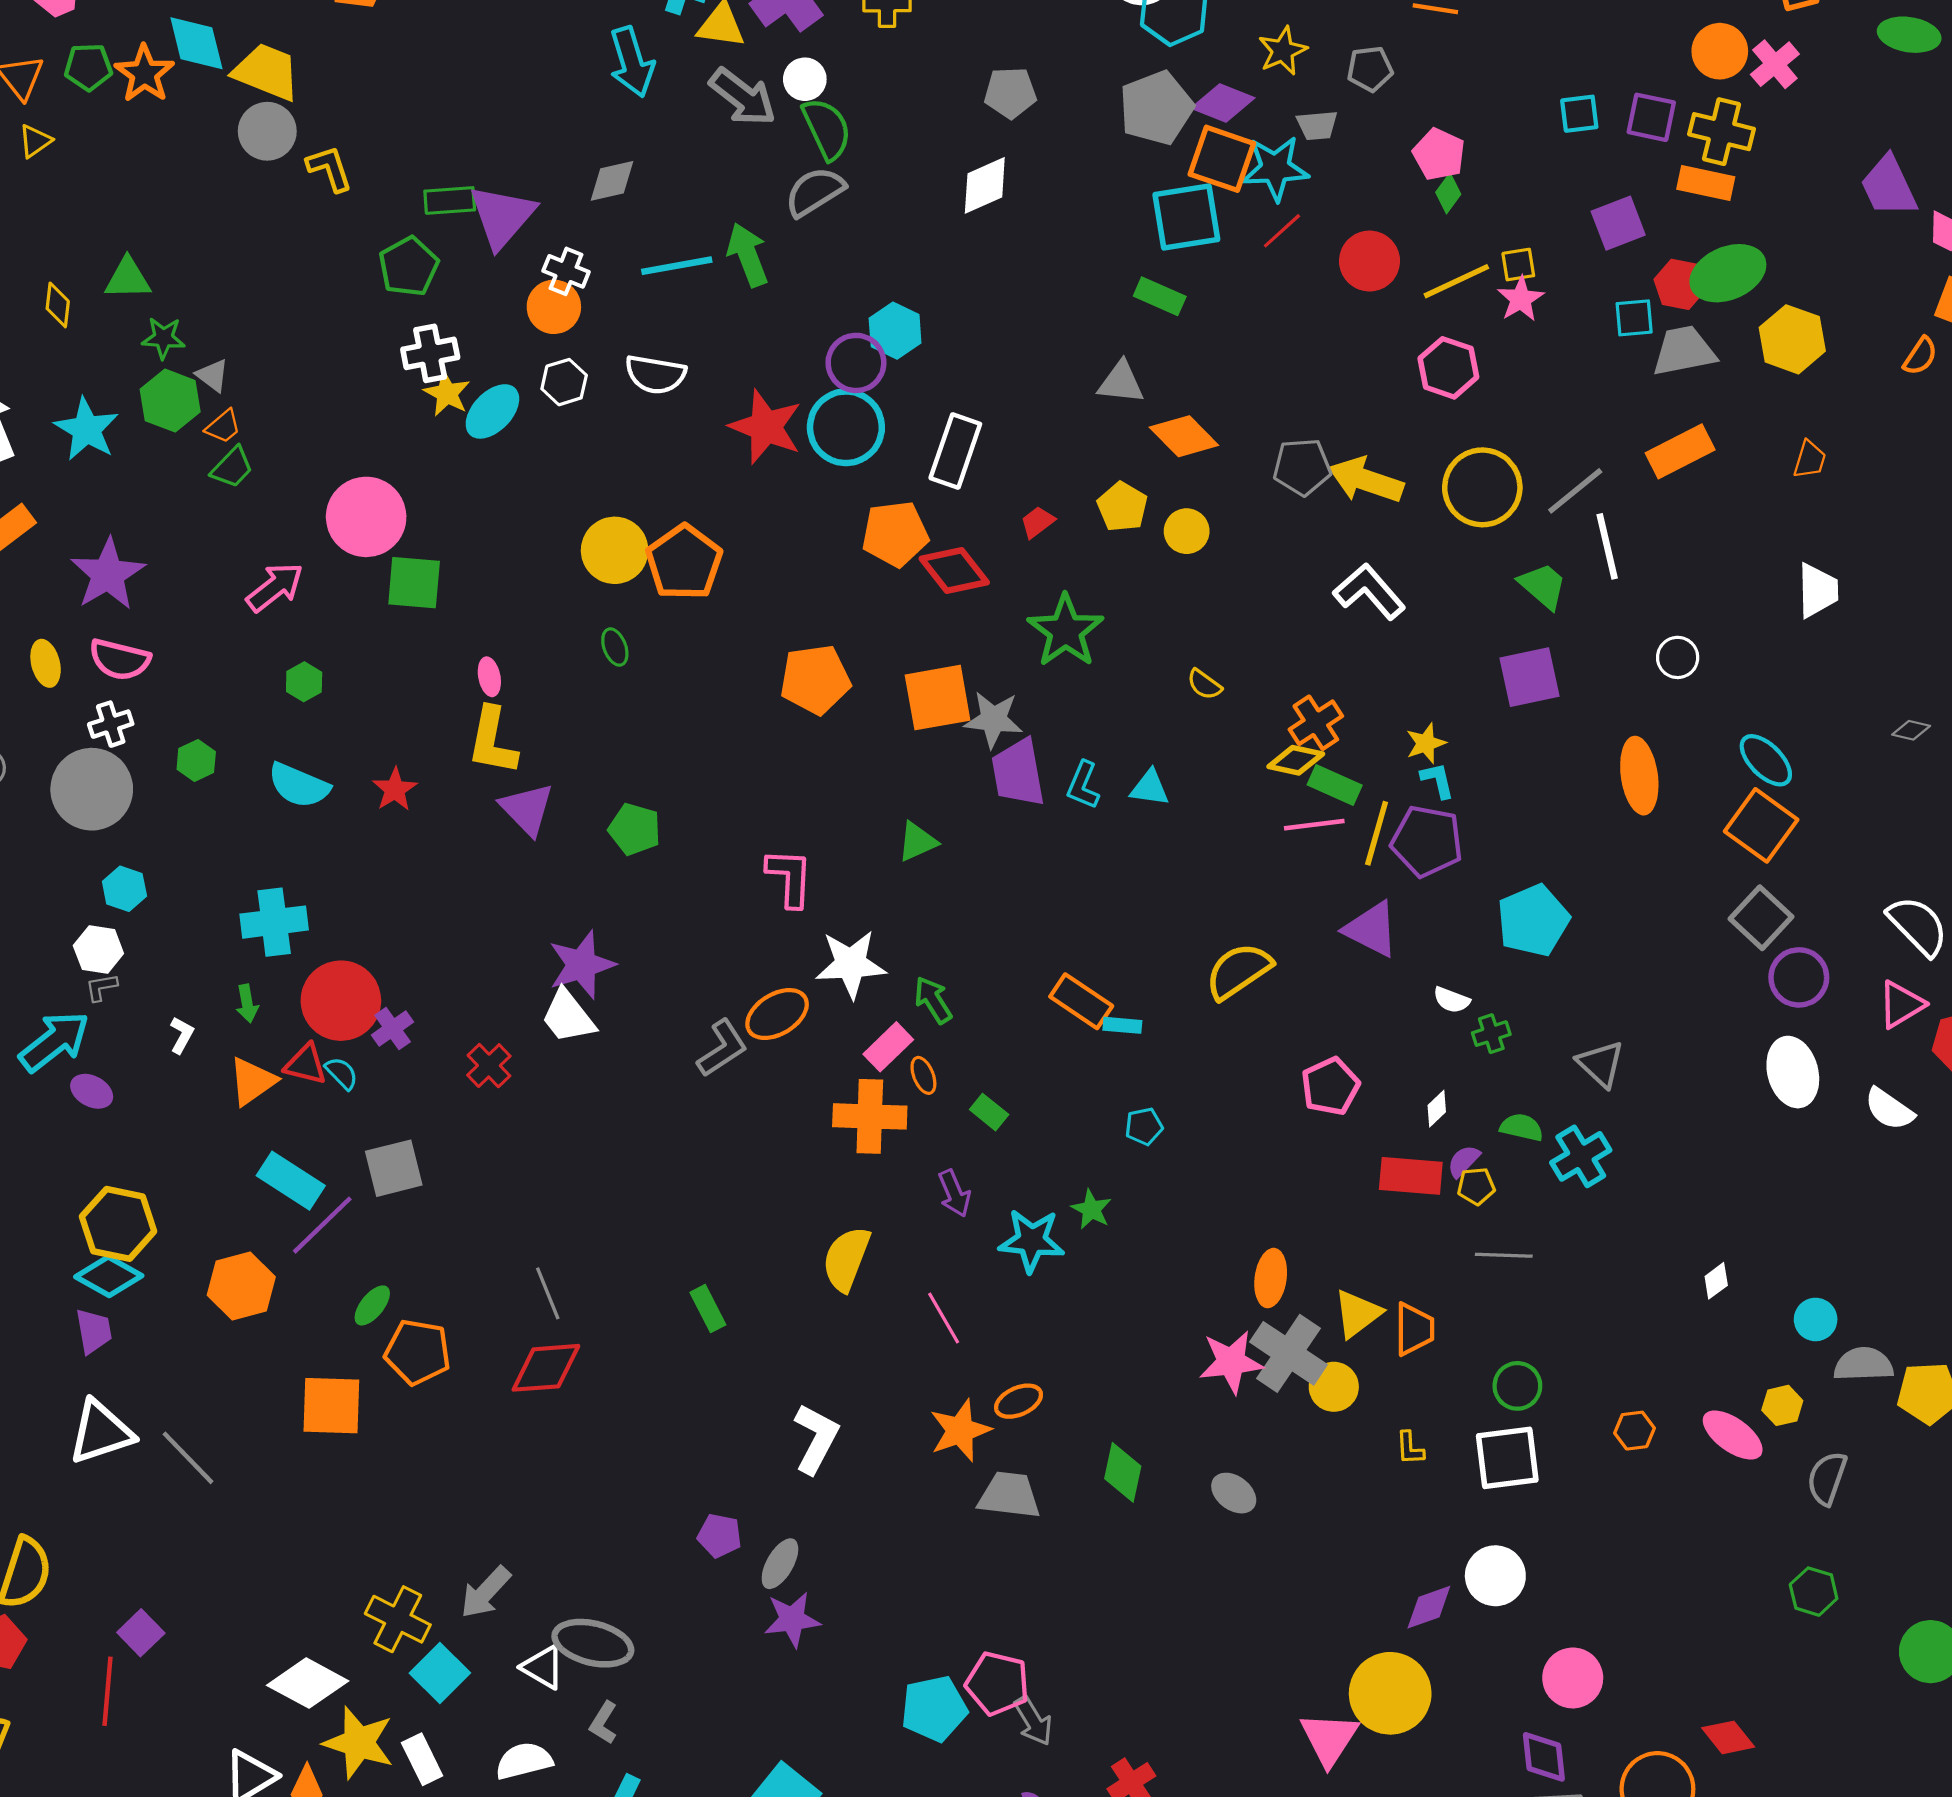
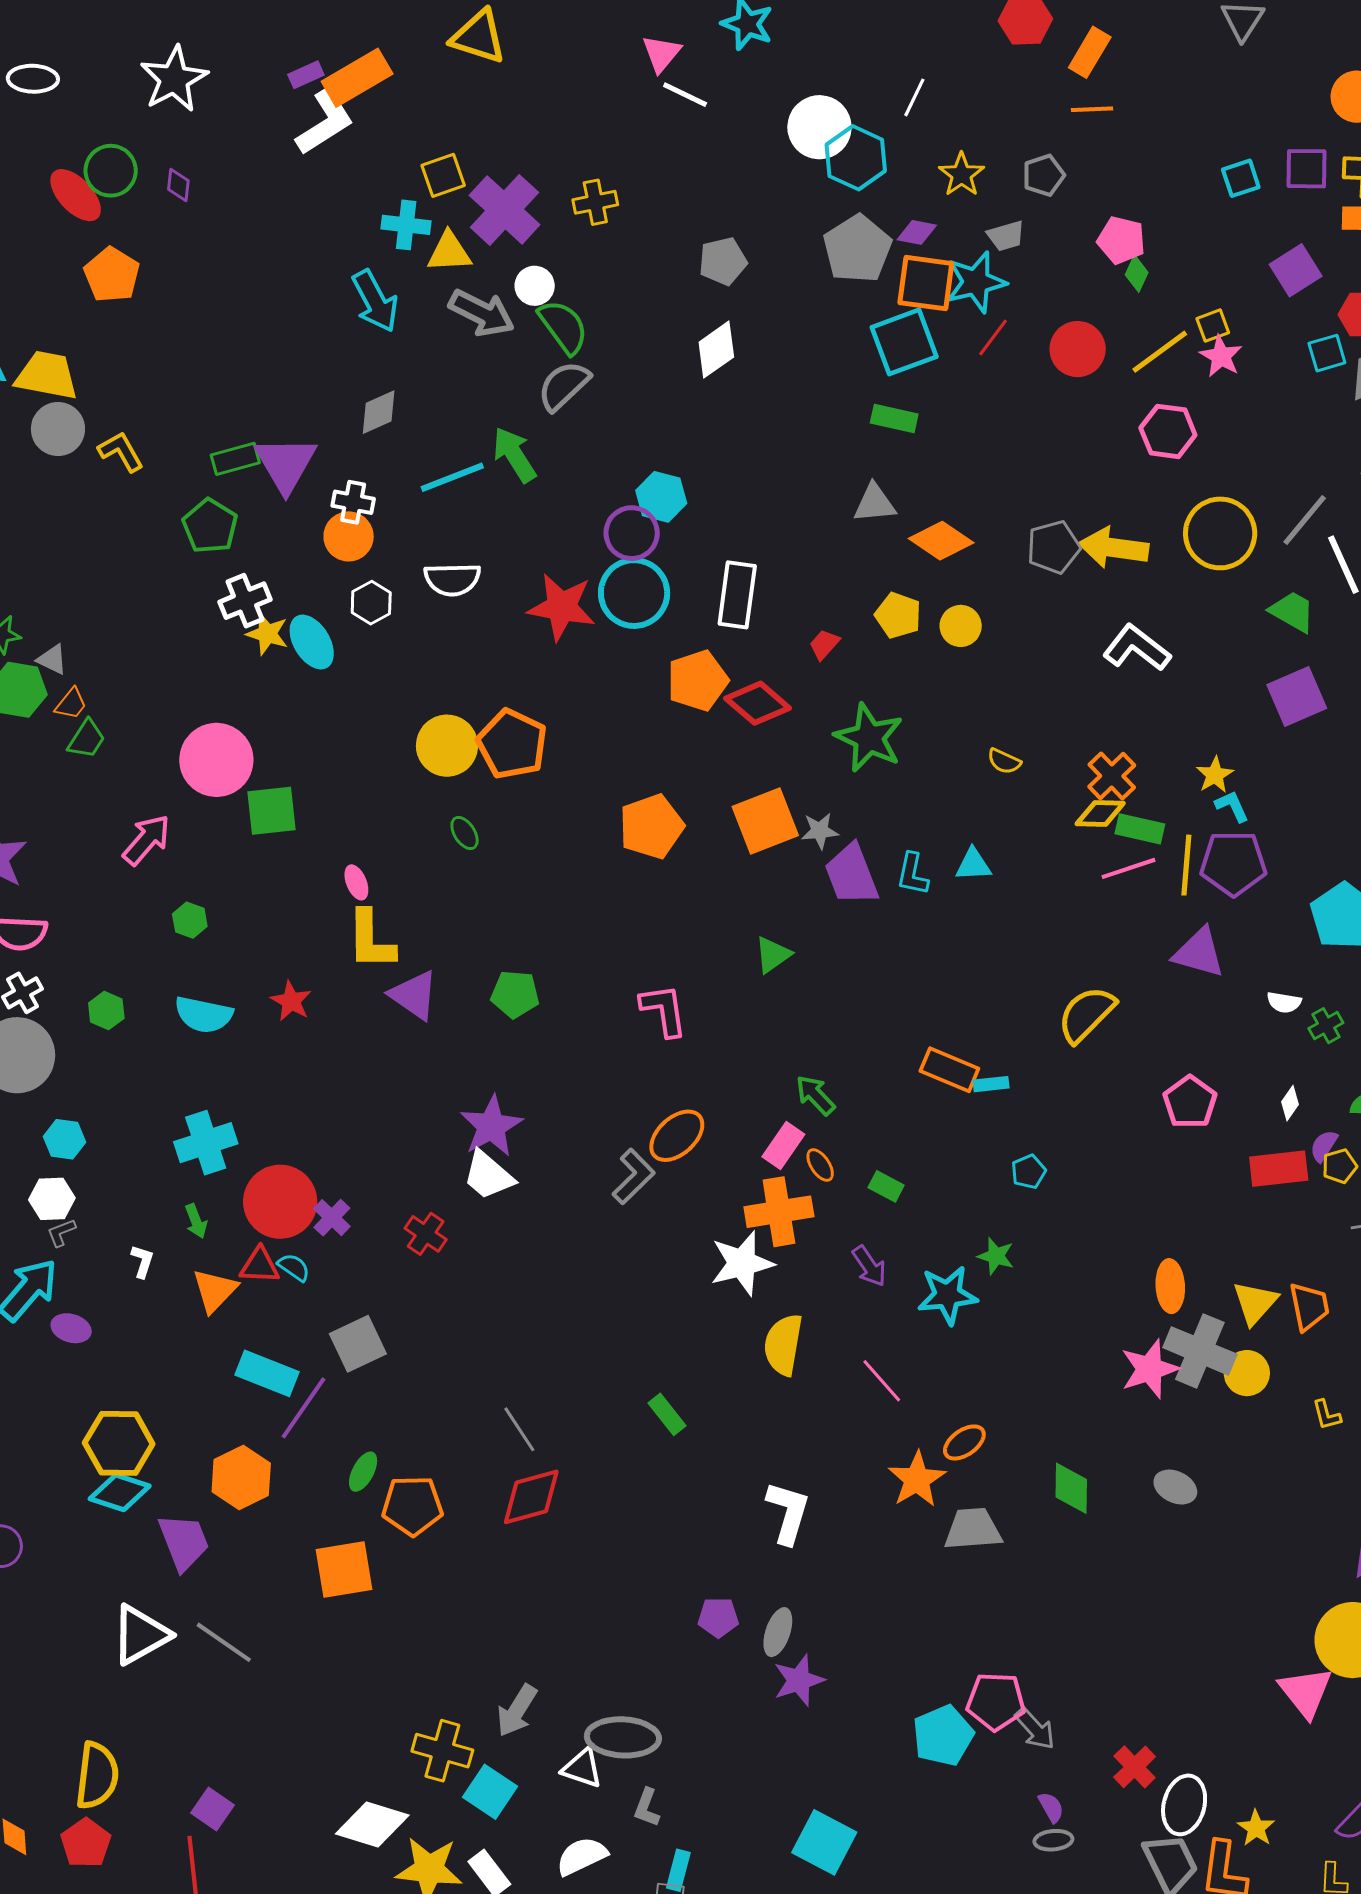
purple diamond: (1223, 103) -> (917, 232), size x0.7
cyan ellipse: (492, 411) -> (312, 642), turned -64
gray star: (993, 719) -> (820, 831), size x0.7
white star: (851, 964) -> (742, 1263), moved
purple trapezoid: (94, 1331) -> (184, 1542), moved, size x1.4

